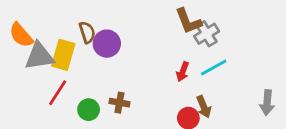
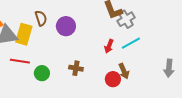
purple circle: (107, 44) -> (66, 26), moved
red line: (58, 93) -> (20, 61), turned 66
brown cross: (119, 103) -> (76, 68), moved

